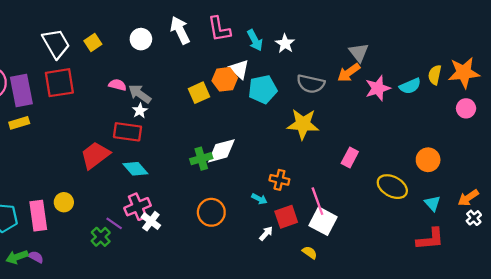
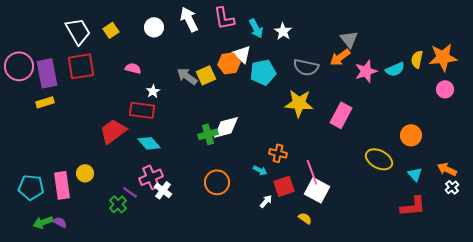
gray arrow: (140, 94) -> (187, 76), moved
pink rectangle: (350, 158) -> (341, 115), moved, size x1.4
orange arrow: (468, 198) -> (447, 169), turned 60

